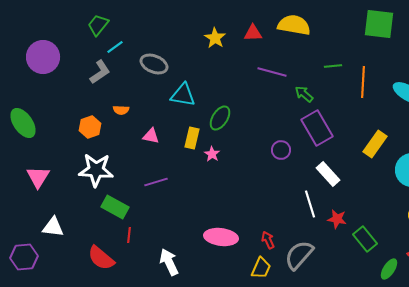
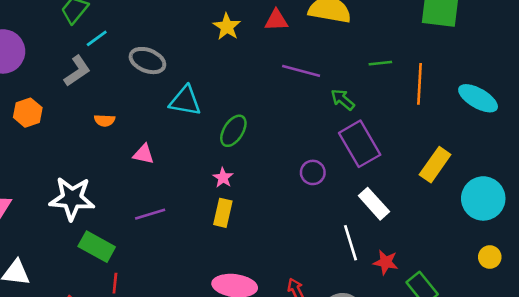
orange hexagon: (90, 127) -> (28, 113), moved
yellow rectangle: (192, 138) -> (223, 213), moved

